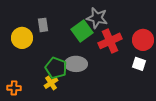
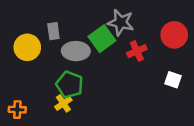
red circle: (143, 40) -> (174, 35), moved
red cross: (110, 41) -> (137, 51), size x0.7
gray ellipse: (76, 64) -> (76, 51), moved

